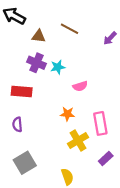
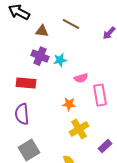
pink rectangle: (100, 123) -> (100, 95), moved
purple semicircle: (17, 124) -> (22, 114), size x1.5

